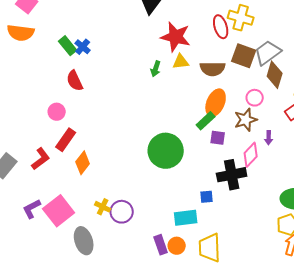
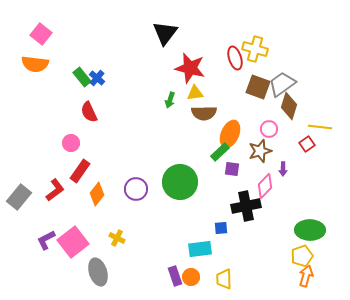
brown semicircle: (213, 69) -> (204, 113), moved
purple circle: (122, 212) -> (136, 189), moved
yellow trapezoid: (210, 248) -> (224, 279), size x0.7

